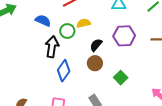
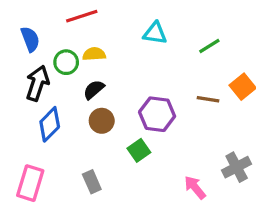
blue semicircle: (43, 21) -> (30, 39), turned 35
purple hexagon: (124, 36) -> (157, 114), moved
black semicircle: (96, 45) -> (94, 90), moved

